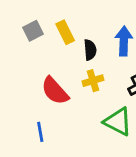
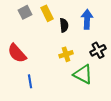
yellow cross: (93, 81) -> (66, 54), moved
red semicircle: (55, 91) -> (17, 53), moved

